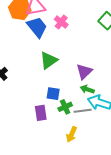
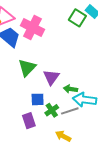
pink cross: (61, 22) -> (32, 28), size x1.6
purple triangle: (84, 72) -> (51, 77), moved
yellow arrow: (72, 134) -> (63, 136), turned 105

